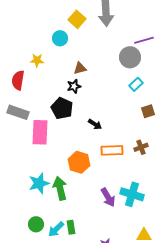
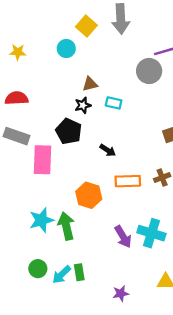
yellow star: (37, 60) -> (18, 52), moved
red semicircle: (18, 80) -> (17, 98), turned 78
cyan rectangle: (136, 84) -> (114, 103), moved, turned 56

